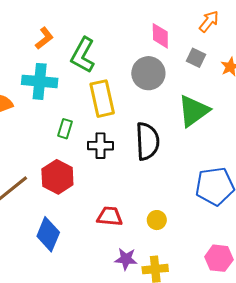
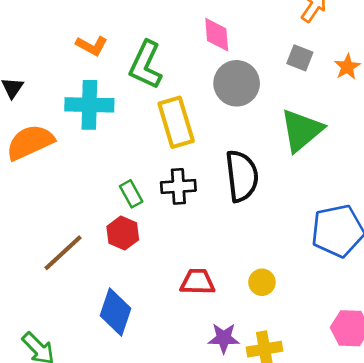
pink diamond: (160, 36) -> (217, 35), moved
orange L-shape: (44, 38) -> (92, 46), turned 70
green rectangle: (65, 129) -> (131, 194), moved, turned -42
red hexagon: (57, 177) -> (123, 233), size x0.7

